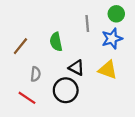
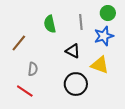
green semicircle: (56, 42) -> (50, 24), moved
black triangle: (76, 68) -> (73, 51), moved
black circle: (66, 90) -> (76, 84), moved

